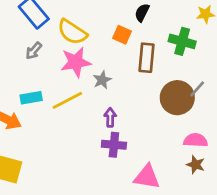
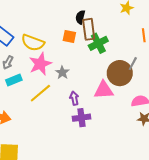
green cross: (182, 41) -> (98, 43), moved, turned -30
brown rectangle: (147, 58) -> (89, 29), moved
cyan rectangle: (31, 98) -> (14, 80), moved
pink triangle: (147, 177) -> (104, 90), moved

